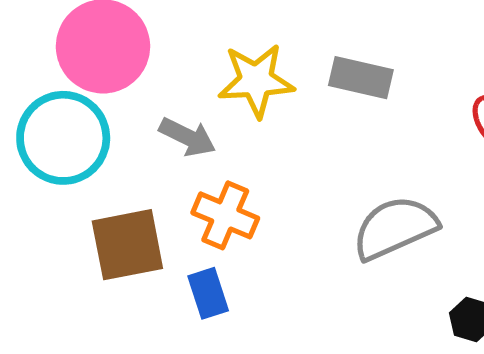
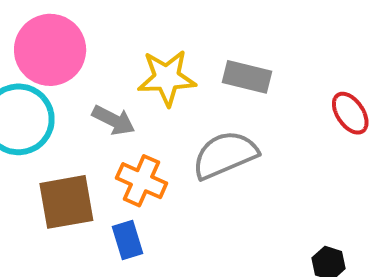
gray semicircle: (395, 228) -> (225, 155), moved

